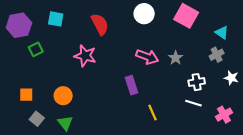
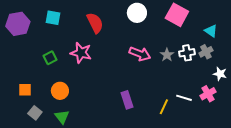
green square: (36, 49) -> (50, 58), moved
white cross: (197, 82) -> (187, 53), moved
purple rectangle: (131, 85) -> (127, 100), moved
yellow line: (152, 113) -> (164, 107), moved, turned 49
pink cross: (224, 115) -> (208, 94), moved

